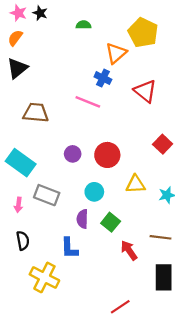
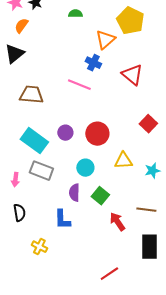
orange semicircle: (15, 38) -> (21, 26), moved
cyan rectangle: (21, 163) -> (34, 141), moved
yellow cross: (44, 277) -> (39, 247), size x0.6

